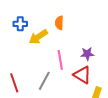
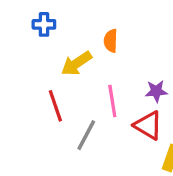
blue cross: (20, 24) -> (44, 24), moved
red line: (14, 83) -> (55, 106), moved

